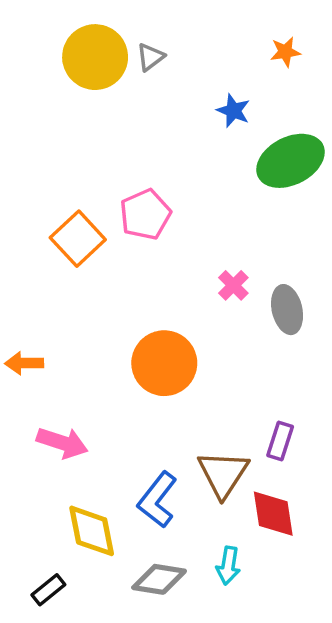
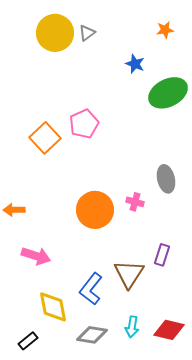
pink cross: (233, 285) -> (135, 202), moved, turned -30
red diamond: (273, 514) -> (169, 330), moved, turned -68

